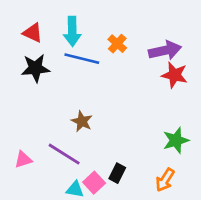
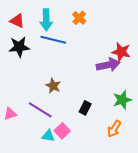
orange cross: (117, 44) -> (79, 18), moved
purple arrow: (165, 50) -> (108, 65), moved
black rectangle: (117, 173) -> (85, 108), moved

